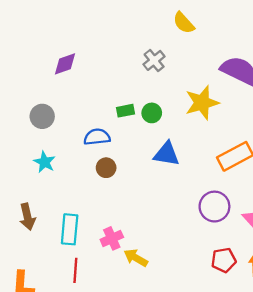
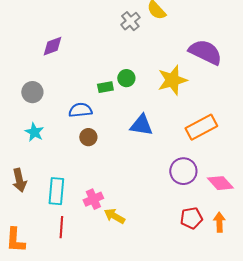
gray cross: (154, 60) -> (130, 21), moved
green circle: (152, 113) -> (126, 78), moved

